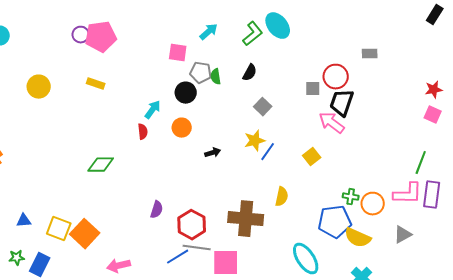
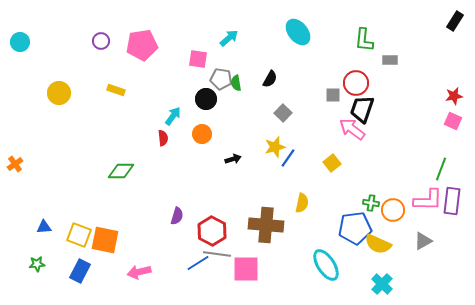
green L-shape: (253, 34) -> (364, 40), moved, turned 135
pink pentagon: (101, 37) -> (142, 45), moved
orange square: (85, 234) -> (105, 240), turned -32
blue rectangle: (40, 265) -> (80, 271), moved

